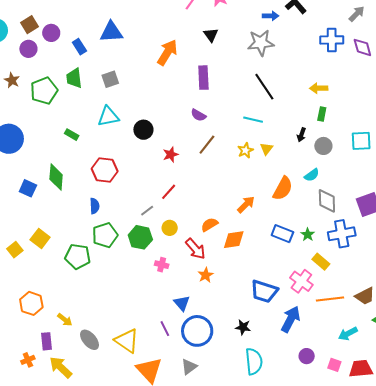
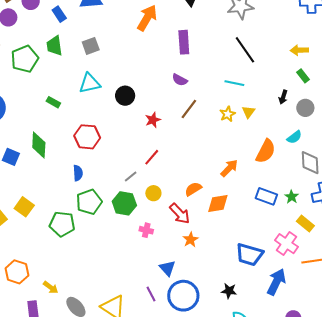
green rectangle: (322, 114) -> (303, 76), turned -48

